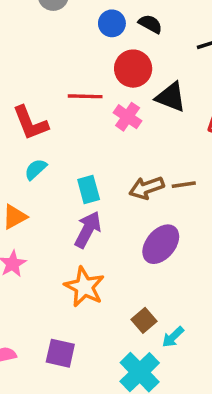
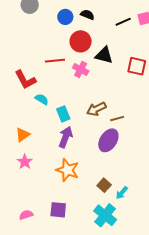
cyan semicircle: (36, 169) -> (42, 99), moved, turned 80
brown line: (184, 185) -> (117, 119), moved

